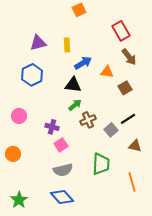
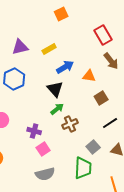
yellow rectangle: (67, 45) -> (49, 49), turned 64
black triangle: (73, 85) -> (55, 89), turned 42
brown square: (125, 88) -> (101, 98), moved
gray square: (111, 130) -> (93, 147), moved

